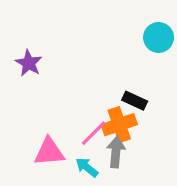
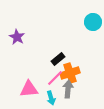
black rectangle: (135, 101) -> (58, 59), moved, turned -64
cyan arrow: (87, 167) -> (51, 98), turned -144

